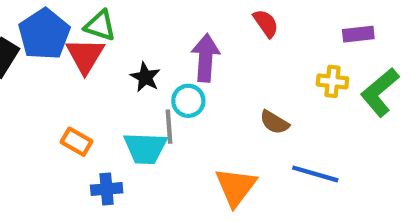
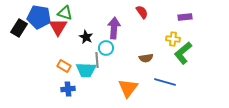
blue pentagon: (44, 34) -> (39, 17), turned -30
green L-shape: (380, 92) -> (183, 53), moved
brown semicircle: (274, 122) -> (146, 58), turned -40
orange rectangle: (76, 142) -> (64, 66), moved

